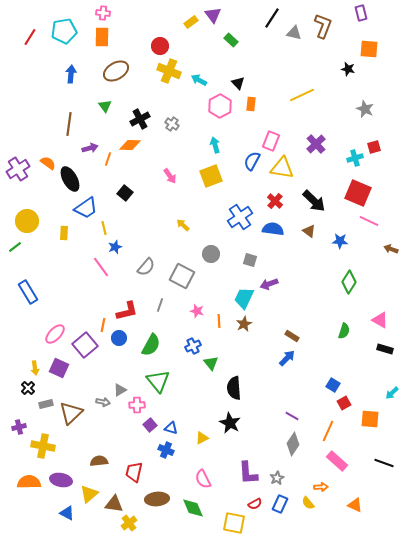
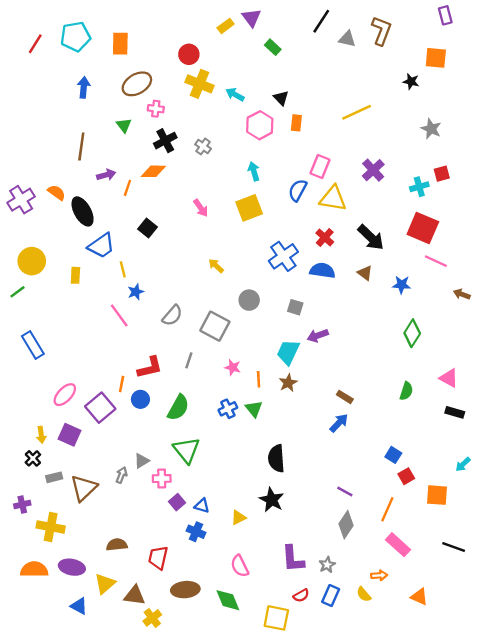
pink cross: (103, 13) -> (156, 109), moved
purple rectangle: (361, 13) -> (445, 15), moved
green triangle: (211, 363) -> (254, 409), moved
gray arrow: (103, 402) -> (122, 475), turned -80

